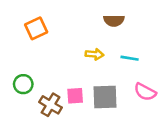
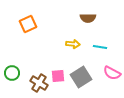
green circle: (23, 84) -> (12, 73), moved
gray square: (105, 97) -> (81, 77), turned -30

